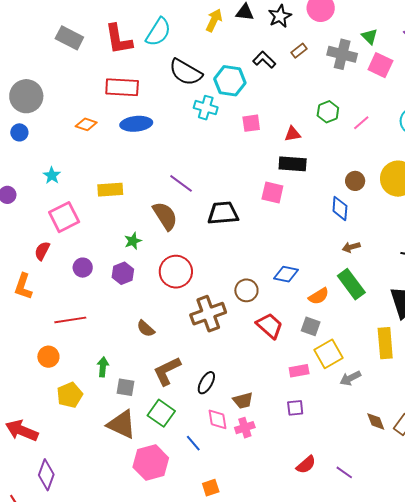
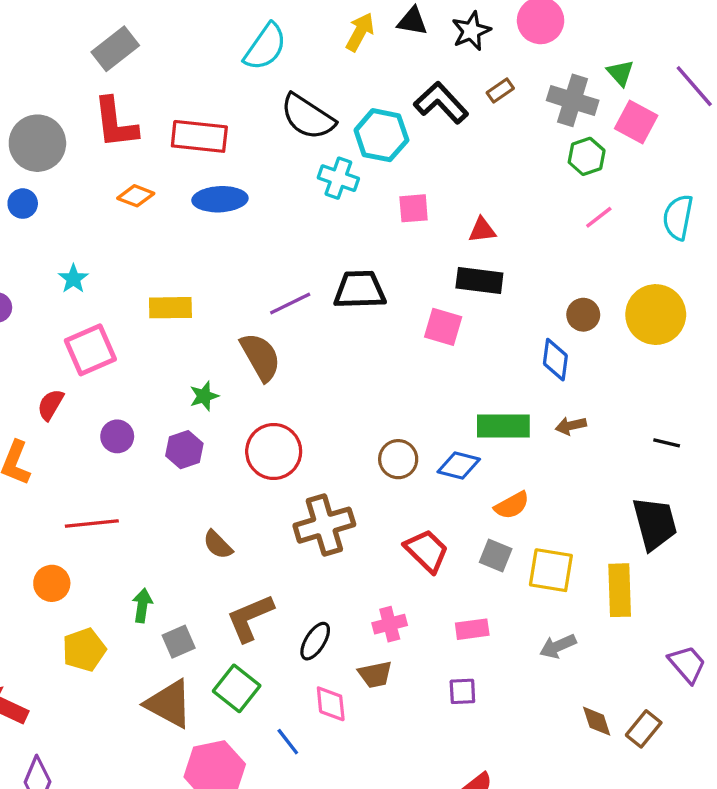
gray rectangle: (69, 38) -> (115, 49), turned -68
red L-shape: (119, 39) -> (115, 123), moved
black L-shape: (264, 60) -> (441, 103), size x1.4
green hexagon: (328, 112) -> (587, 156), moved
purple line: (181, 183) -> (290, 304), turned -65
black trapezoid: (223, 213) -> (360, 290), moved
green rectangle: (351, 284) -> (503, 426), moved, turned -56
brown circle: (246, 290) -> (398, 459), moved
yellow square: (329, 354) -> (551, 570), moved, turned 36
gray square: (125, 387) -> (179, 642), turned -36
pink cross: (245, 428) -> (390, 624), moved

